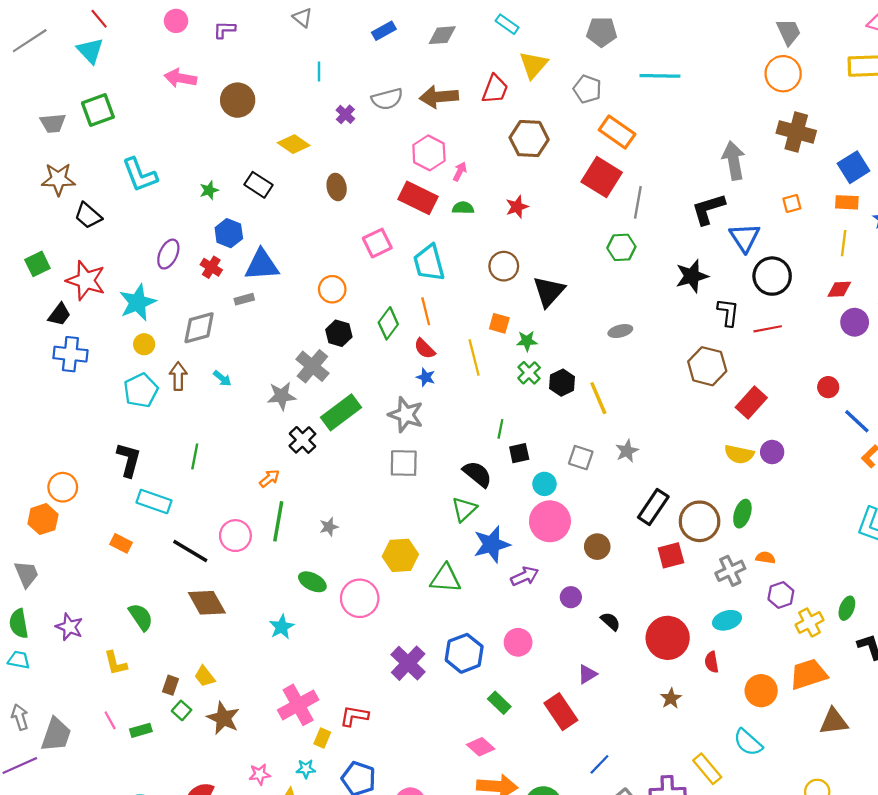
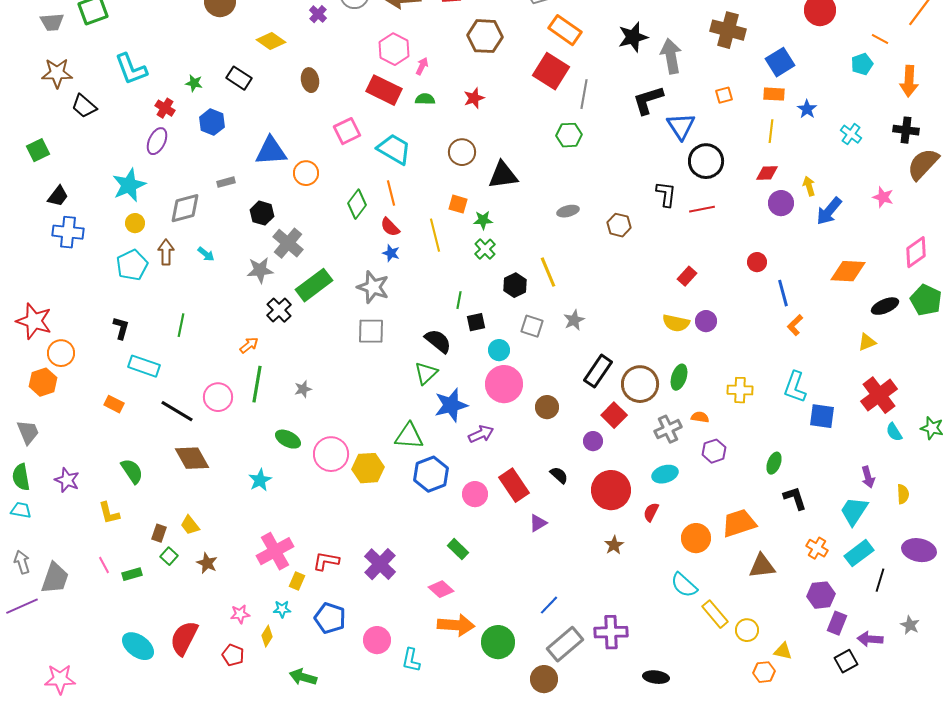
green star: (209, 190) -> (194, 83), turned 30
cyan trapezoid: (429, 263) -> (394, 149), turned 135
blue triangle: (262, 265) -> (271, 151), moved
red cross: (211, 267) -> (165, 108), moved
black star: (692, 276) -> (633, 37), moved
red star: (86, 280) -> (34, 321), moved
black triangle: (549, 291) -> (503, 175), turned 40
black hexagon: (339, 333) -> (262, 213), moved
brown hexagon: (707, 366) -> (619, 225), moved, size x0.7
black hexagon: (562, 383) -> (515, 285), moved
red rectangle: (751, 403) -> (687, 276), size x0.7
blue line: (857, 421) -> (783, 293), turned 32
black L-shape: (129, 460) -> (121, 328), size x0.7
yellow hexagon: (400, 555) -> (368, 468), moved
red square: (671, 555) -> (614, 415), turned -30
purple circle: (571, 597) -> (593, 441), moved
yellow cross: (810, 622) -> (740, 390), moved, turned 30
blue hexagon: (464, 653) -> (431, 474), moved
red semicircle: (712, 662) -> (651, 512), turned 36
purple cross: (408, 663) -> (380, 564), moved
red rectangle: (561, 712) -> (514, 485), moved
brown star: (223, 718) -> (207, 563), size x0.7
yellow rectangle: (707, 769) -> (715, 614), moved

